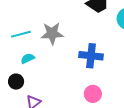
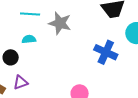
blue cross: (91, 56) -> (106, 52), moved

